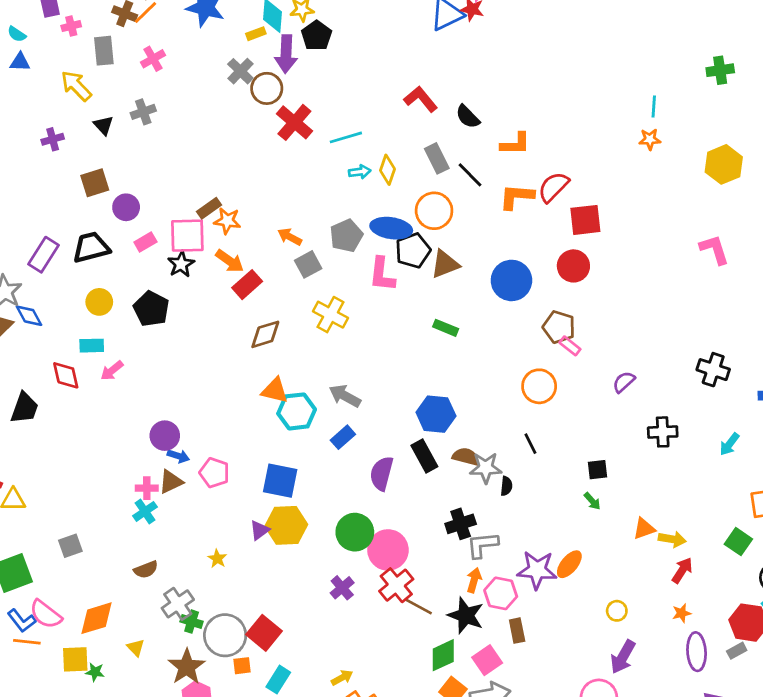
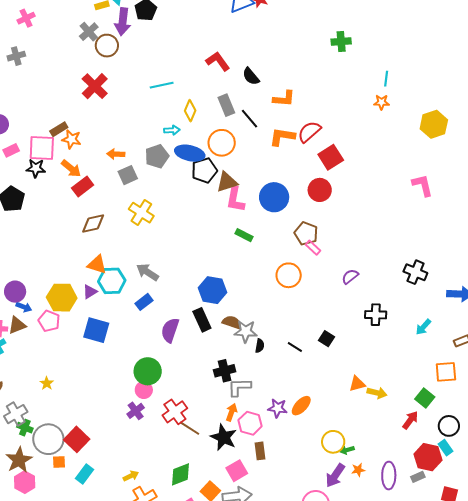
green cross: (720, 70) -> (341, 41), moved
red cross: (294, 122) -> (95, 86), moved
cyan arrow: (360, 172) -> (172, 130), moved
red square: (585, 220) -> (331, 157), turned -30
orange arrow: (290, 237) -> (116, 154), turned -30
black star: (181, 264) -> (36, 168), turned 30
pink L-shape: (382, 274) -> (235, 199), moved
green rectangle: (446, 328) -> (244, 235), moved
black line: (530, 444) -> (295, 347), moved, turned -35
black square: (597, 470) -> (327, 339), turned 35
green arrow: (592, 501) -> (347, 450), moved, turned 112
yellow hexagon: (286, 525) -> (62, 298), moved
purple triangle: (260, 530) -> (90, 292), moved
pink circle: (388, 550) -> (144, 390), moved, size x0.6
purple star: (537, 570) -> (278, 408), size x0.7
red arrow: (682, 570) -> (410, 420), moved
yellow circle: (617, 611) -> (333, 442), size x1.5
orange star: (682, 613) -> (358, 470), moved
green diamond: (443, 655) -> (181, 474), moved

